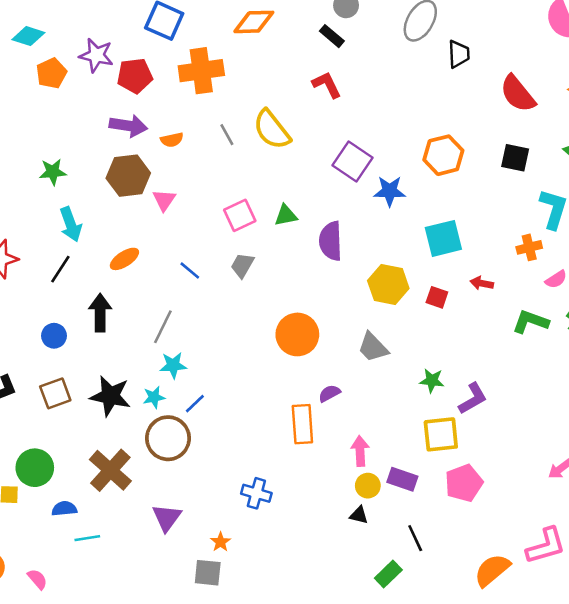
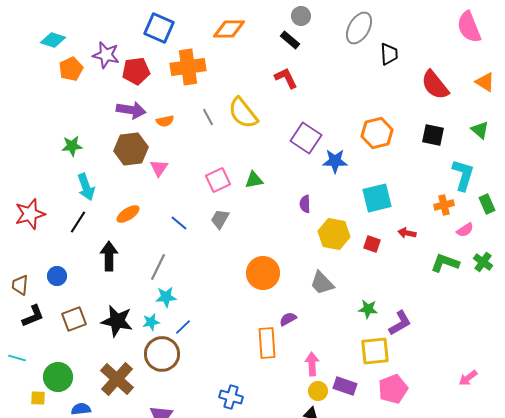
purple semicircle: (331, 241) -> (305, 204), moved, size x0.6
blue circle: (54, 336) -> (57, 276), moved

